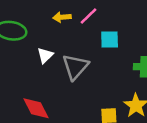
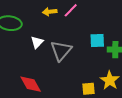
cyan square: (110, 39) -> (97, 41), moved

